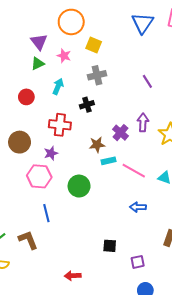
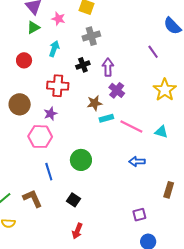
purple line: (147, 81) -> (153, 52), moved
purple arrow: (143, 123) -> (108, 67), moved
green circle: (79, 186) -> (81, 160), moved
black square: (110, 246) -> (74, 200), moved, turned 32
red arrow: (73, 276) -> (77, 231), turned -63

